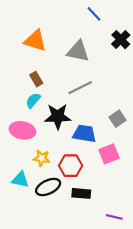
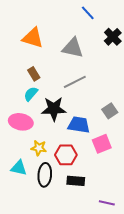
black ellipse: (48, 187) -> (45, 175), turned -60

